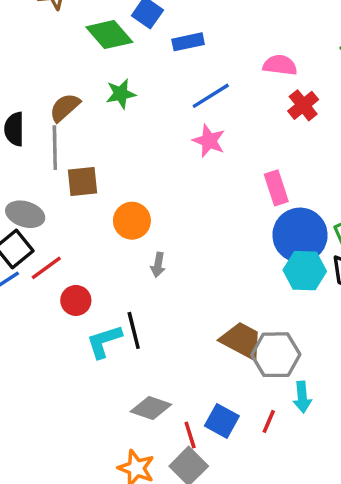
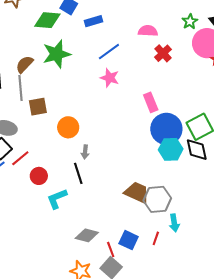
green diamond: (109, 35) -> (47, 20), turned -40
green star: (121, 94) -> (57, 54), size x1.6
black line: (134, 330) -> (78, 173), moved

